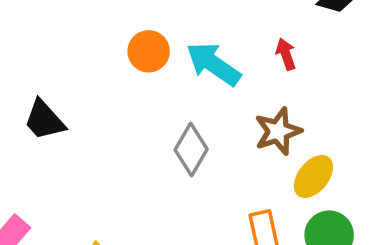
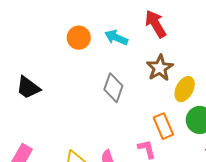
red arrow: (286, 54) -> (156, 24), size x1.6
cyan arrow: (213, 64) -> (116, 38), size x0.7

